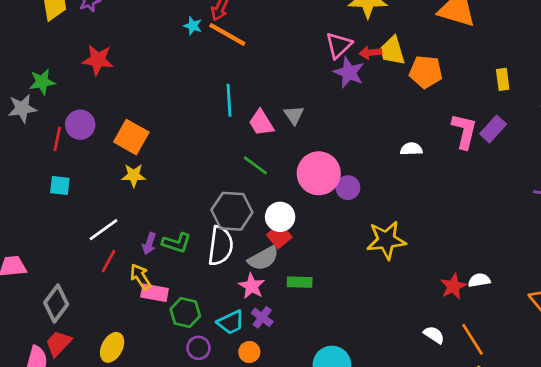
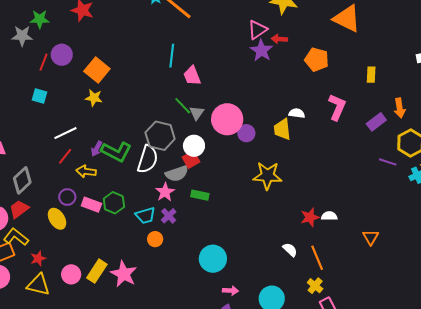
yellow trapezoid: (392, 51) -> (282, 129), moved
gray triangle: (294, 115) -> (197, 113), moved
purple rectangle: (493, 129) -> (376, 122), moved
green L-shape: (177, 243) -> (116, 152), size x1.4
yellow arrow: (140, 277) -> (86, 171), turned -60
pink rectangle: (155, 293) -> (91, 205), moved
yellow ellipse: (112, 347) -> (57, 219), turned -70
purple circle: (198, 348) -> (67, 197), moved

